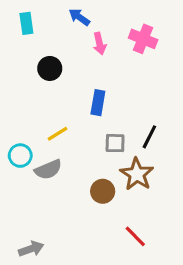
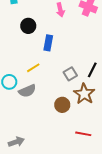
blue rectangle: (98, 103) -> (48, 43), moved
gray square: (115, 143) -> (70, 74), turned -32
red line: (135, 236) -> (83, 134), turned -35

